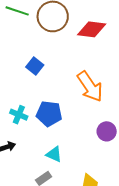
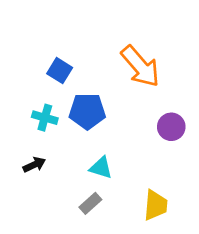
blue square: (35, 66) -> (60, 71), moved

